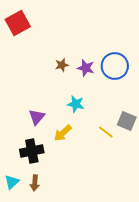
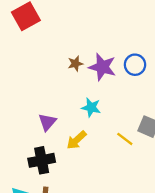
blue circle: (115, 66) -> (135, 65), size x0.7
purple star: (86, 68) -> (102, 67), size x1.4

